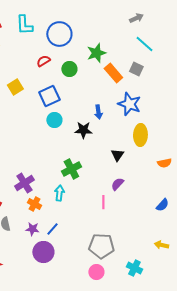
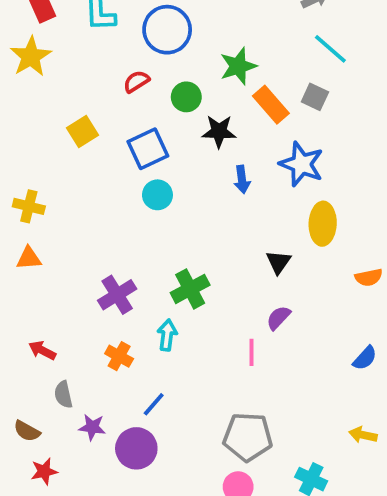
black star: (83, 130) -> (219, 131), moved
purple cross: (24, 183) -> (117, 295), moved
purple star: (32, 229) -> (92, 427), moved

